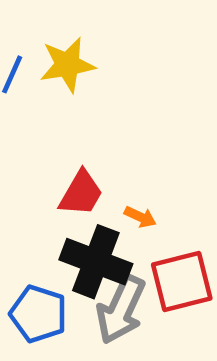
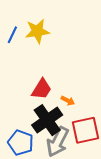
black cross: (96, 262) -> (47, 120), turned 32

